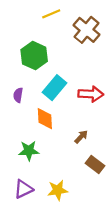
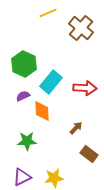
green hexagon: (34, 56) -> (24, 64), moved
purple semicircle: (18, 95) -> (23, 96), moved, turned 56

